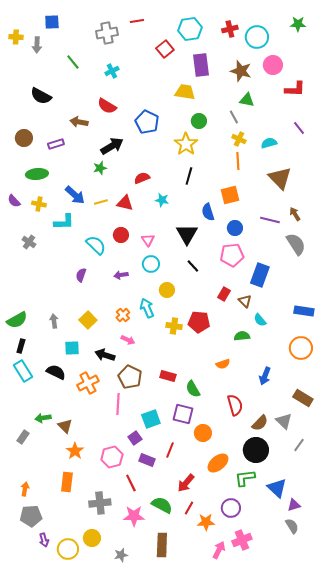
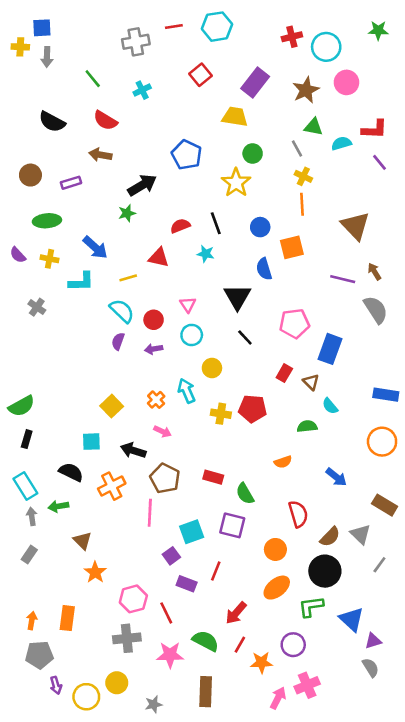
blue square: (52, 22) -> (42, 28), moved
cyan hexagon: (190, 29) -> (217, 27), moved
red square: (165, 49) -> (201, 75), moved
purple rectangle: (201, 65) -> (255, 82), turned 45
brown star: (241, 71) -> (306, 90), turned 30
red L-shape: (295, 89) -> (374, 129), moved
red semicircle: (107, 106) -> (105, 120), moved
cyan semicircle: (269, 143) -> (341, 143), moved
black line: (189, 176) -> (216, 223), moved, turned -36
yellow line: (101, 202) -> (128, 278), moved
blue circle: (235, 228) -> (260, 227), moved
red circle: (121, 235) -> (154, 320), moved
purple semicircle: (81, 275) -> (118, 341), moved
gray arrow: (54, 321) -> (32, 516), moved
cyan rectangle: (23, 371) -> (25, 486), moved
blue arrow: (265, 376) -> (336, 477), turned -72
green arrow: (43, 418) -> (58, 506), moved
orange circle: (203, 433) -> (275, 549), moved
pink hexagon: (112, 457) -> (133, 599), moved
orange rectangle: (67, 482) -> (67, 618), moved

